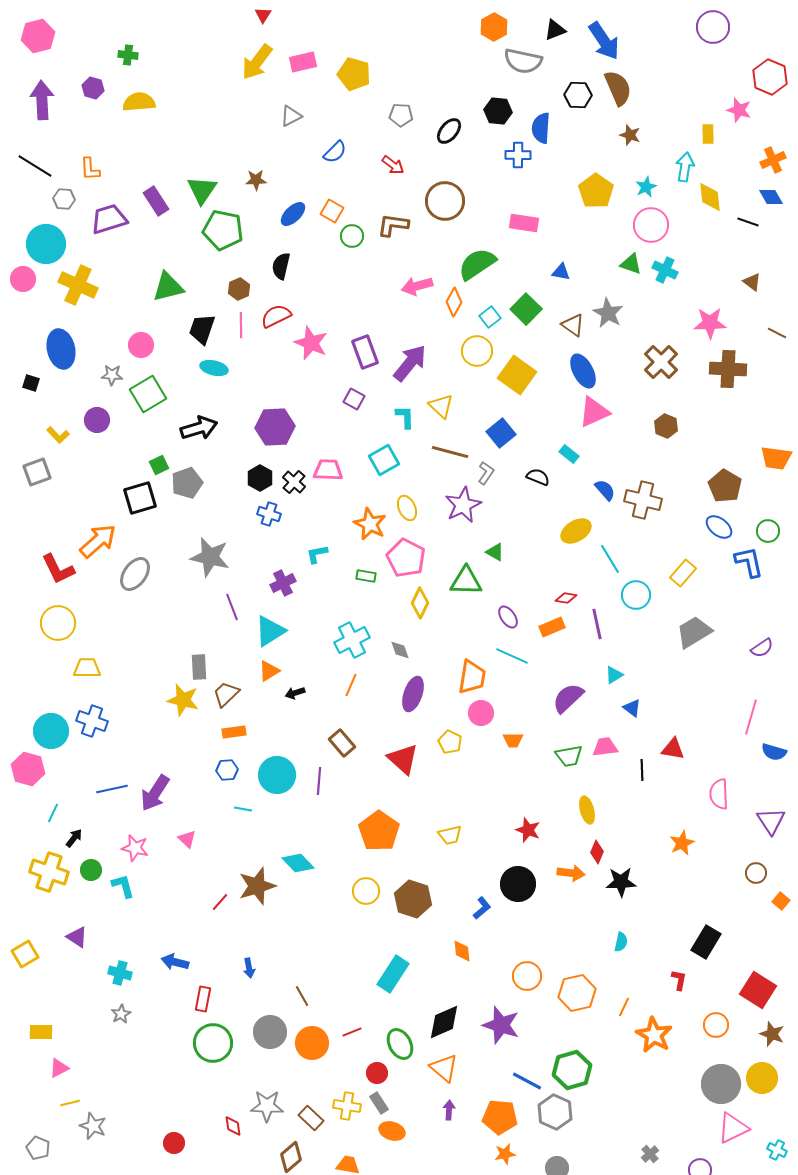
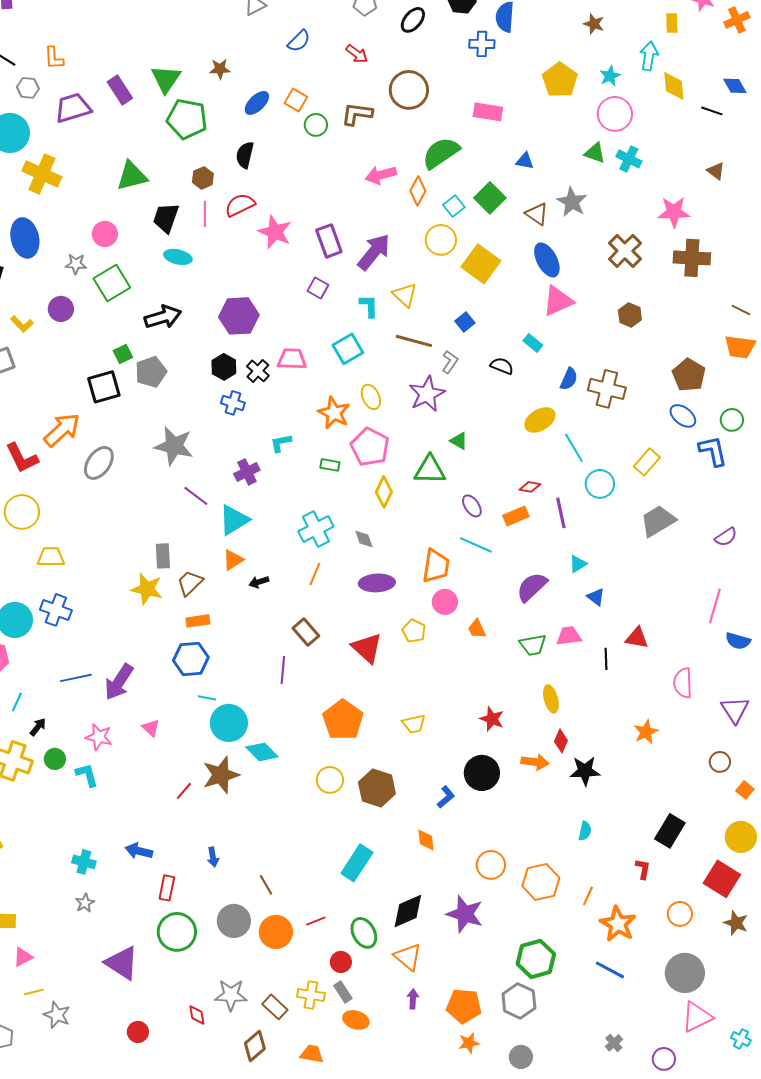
orange cross: (773, 160) -> (737, 20), moved
brown line: (777, 333) -> (741, 310), moved
blue square: (501, 433) -> (465, 322), size x0.7
blue semicircle: (605, 490) -> (569, 379), turned 65
purple line: (232, 607) -> (196, 496), turned -32
purple ellipse: (413, 694) -> (377, 583), turned 68
orange trapezoid: (513, 740) -> (477, 629), turned 65
blue hexagon: (227, 770) -> (191, 659), size x1.6
cyan circle: (277, 775) -> (229, 723), moved
purple triangle: (77, 937) -> (122, 963), moved, size x1.6
yellow circle: (762, 1078) -> (741, 837), moved
blue line: (527, 1081) -> (610, 970), moved

